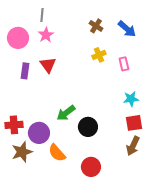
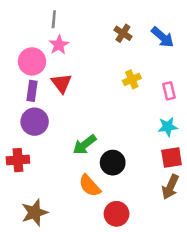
pink circle: (18, 38) -> (32, 61), moved
yellow cross: (99, 55) -> (132, 79), moved
pink rectangle: (124, 64) -> (169, 91), moved
purple circle: (39, 133) -> (35, 122), moved
brown star: (22, 152) -> (35, 213), moved
orange semicircle: (57, 153) -> (90, 186), moved

